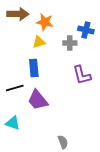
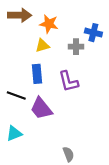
purple L-shape: (82, 75) -> (68, 81), moved
black line: (15, 88) -> (16, 96), turned 36
cyan triangle: (13, 123) -> (14, 134), turned -42

